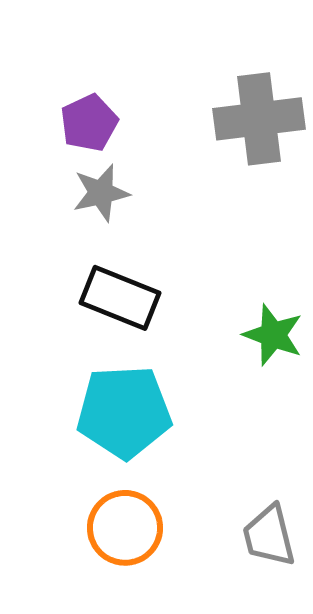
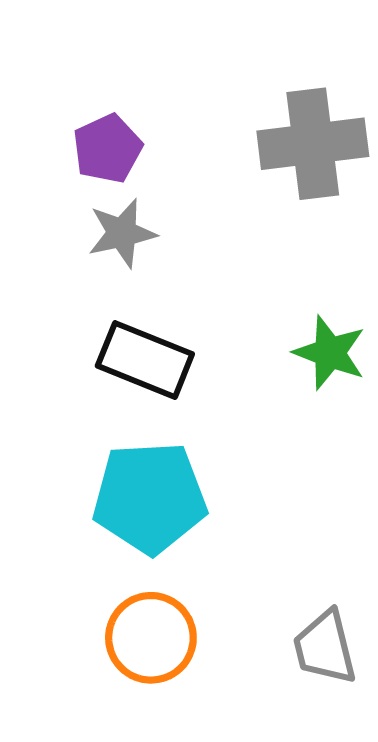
green star: (273, 335) -> (330, 353), moved

